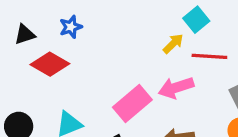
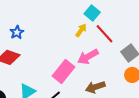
red line: (209, 56) -> (105, 34), turned 55

